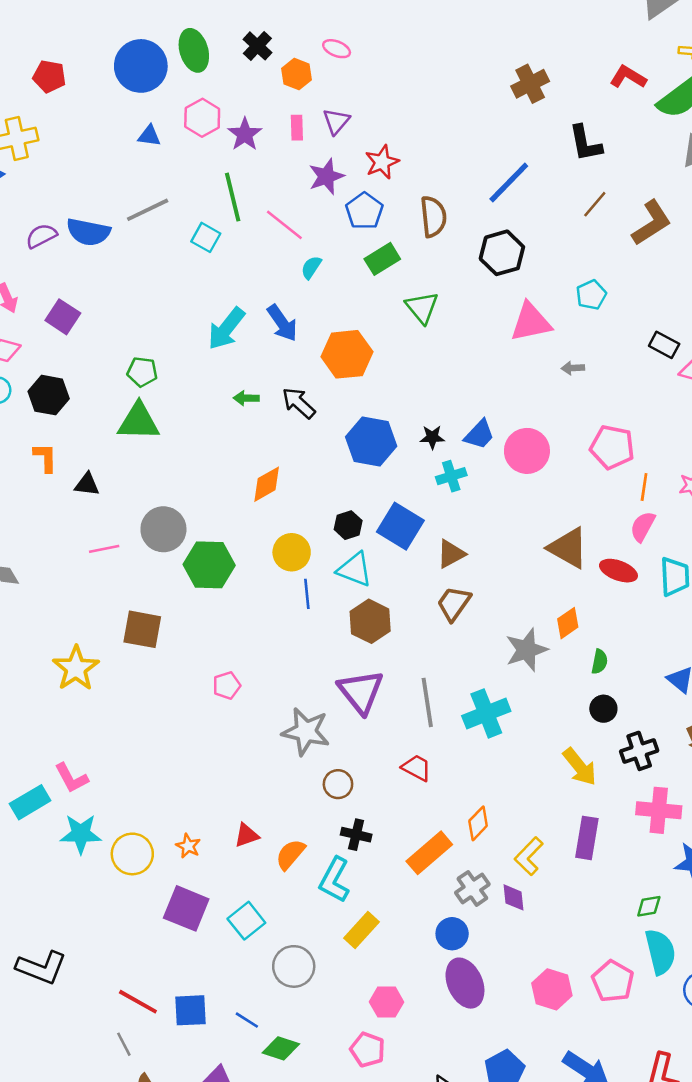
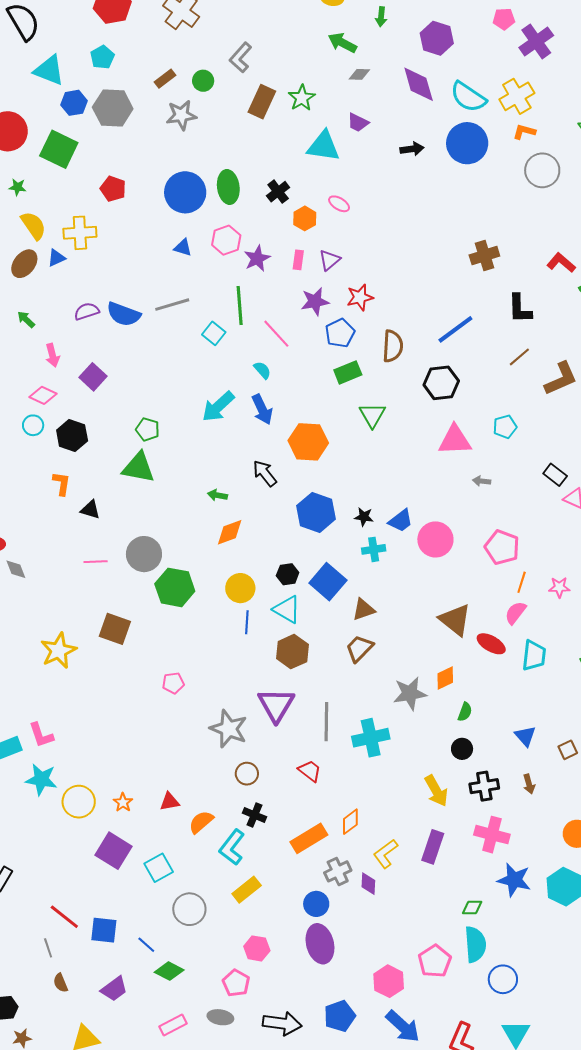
cyan semicircle: (311, 267) -> (262, 370), moved, turned 96
green arrow: (246, 398) -> (217, 495), moved
pink hexagon: (552, 989) -> (389, 981), moved

